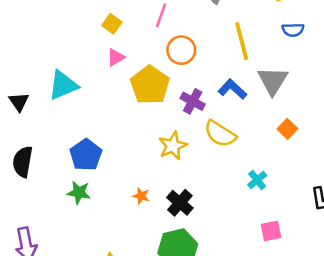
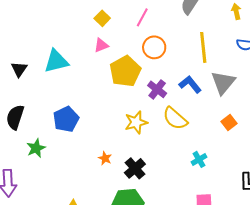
green star: (79, 192) -> (36, 148), moved, turned 30

